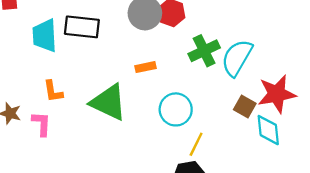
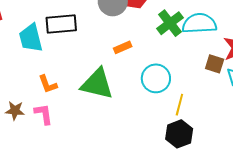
cyan semicircle: (237, 58) -> (199, 23), turned 68

